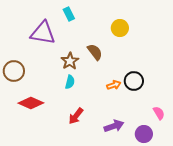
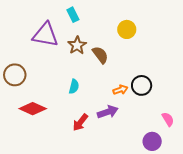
brown star: (70, 61) -> (77, 45), moved
purple arrow: (114, 126) -> (108, 112), moved

